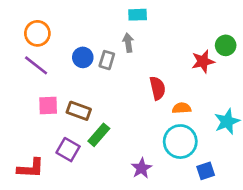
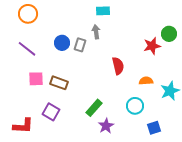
orange circle: (37, 33) -> (28, 14), moved
orange semicircle: (182, 108) -> (146, 81), moved
green rectangle: (99, 135) -> (94, 108), moved
cyan circle: (180, 142) -> (135, 106), size x0.7

